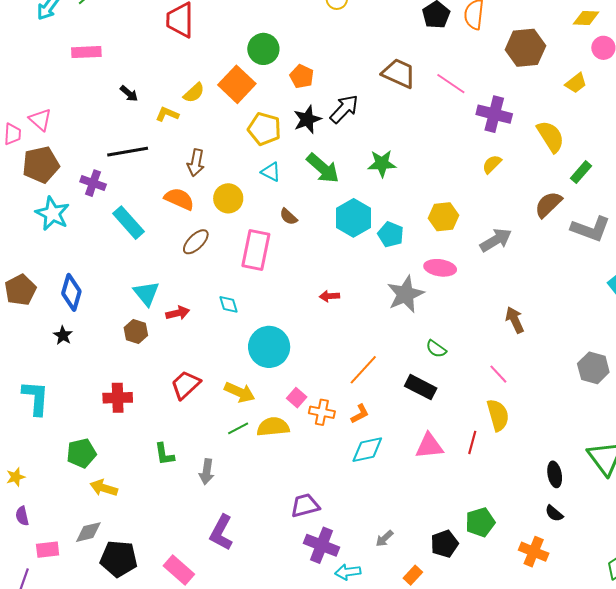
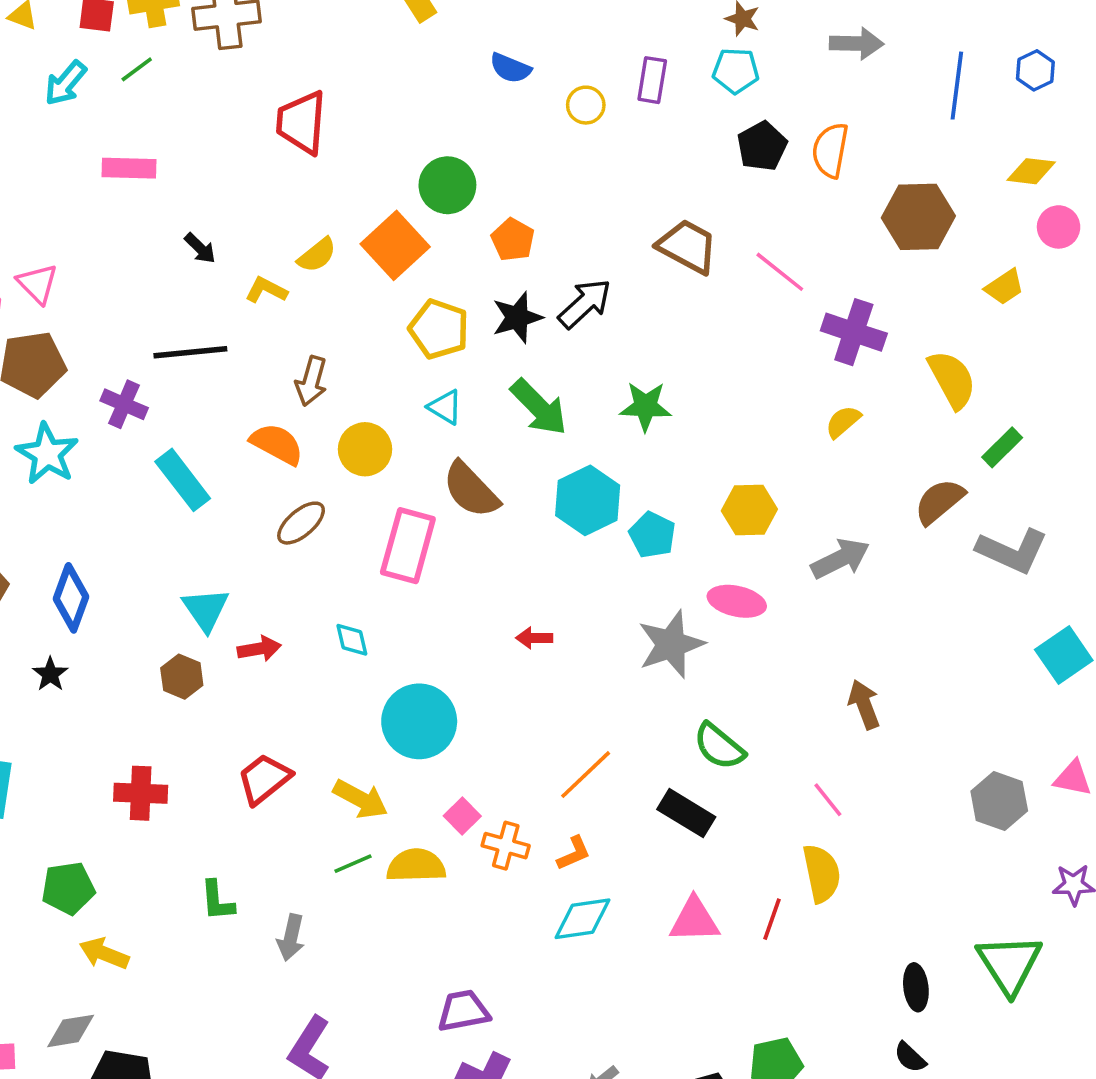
brown semicircle: (288, 217) -> (471, 490), size x1.8
green semicircle: (436, 349) -> (719, 746), size x1.4

